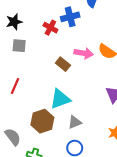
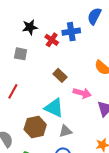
black star: (14, 22) -> (30, 27), moved
pink arrow: (84, 53) -> (82, 93), moved
cyan triangle: (60, 99) -> (54, 108), turned 40

